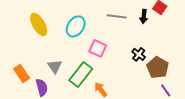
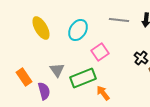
pink square: (98, 48) -> (100, 52), turned 30
green rectangle: (81, 74) -> (83, 78), turned 30

